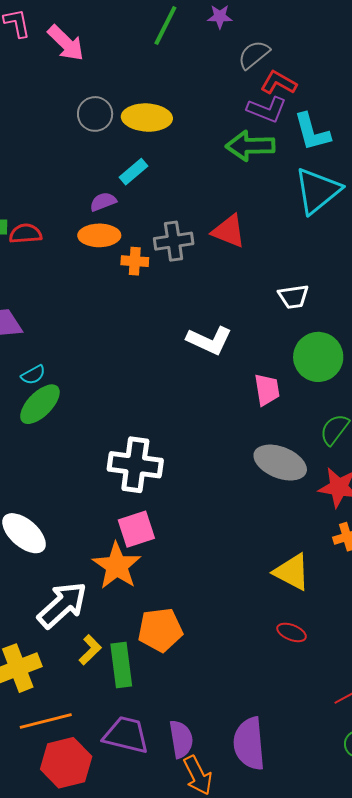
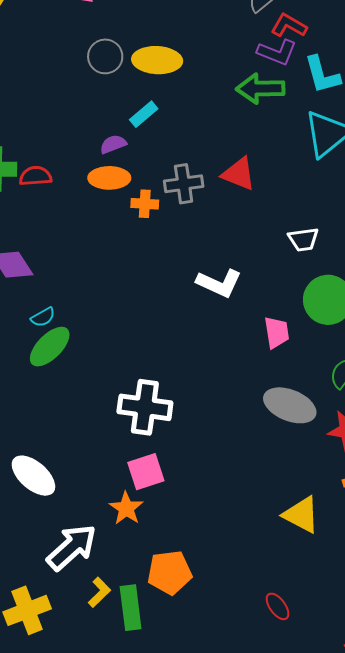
orange star: (117, 566) -> (126, 508), size x0.7
red ellipse: (292, 632) -> (278, 606), moved, turned 32

